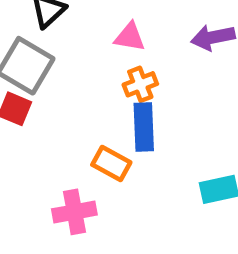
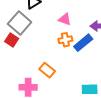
blue rectangle: (144, 127) -> (83, 43), moved, turned 42

